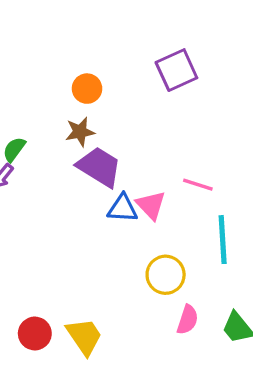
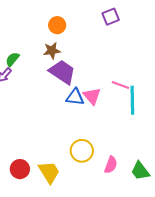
purple square: (176, 70) -> (111, 17), size x0.7
cyan line: (223, 240) -> (132, 100), moved
yellow circle: (166, 275) -> (82, 151), moved

